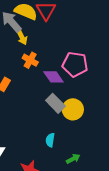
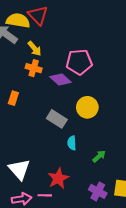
yellow arrow: (22, 37) -> (35, 49), moved
gray rectangle: (55, 103) -> (57, 119), moved

